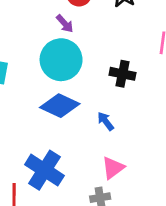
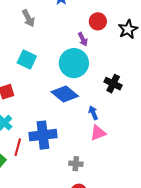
pink triangle: (113, 168) -> (98, 133), moved
blue cross: (44, 170) -> (43, 135), turned 36

